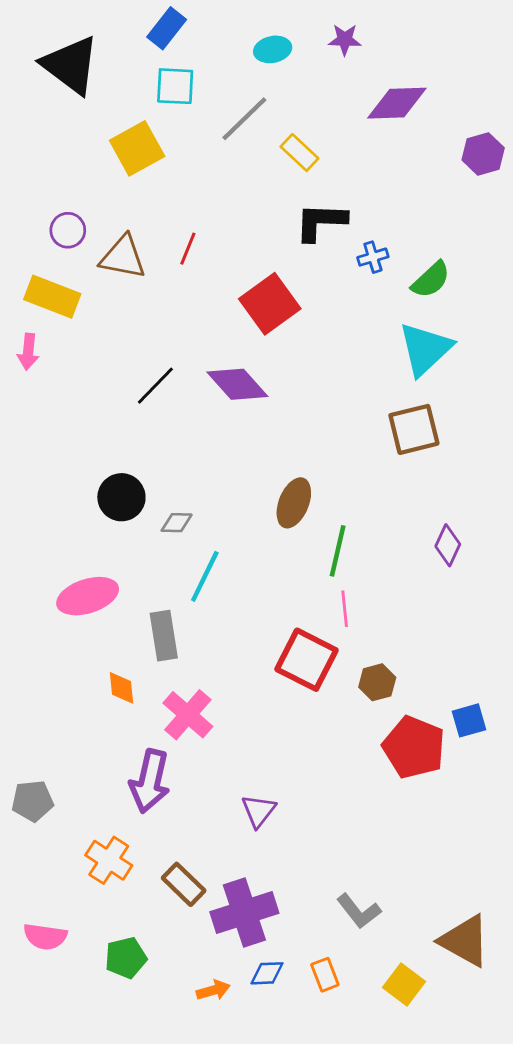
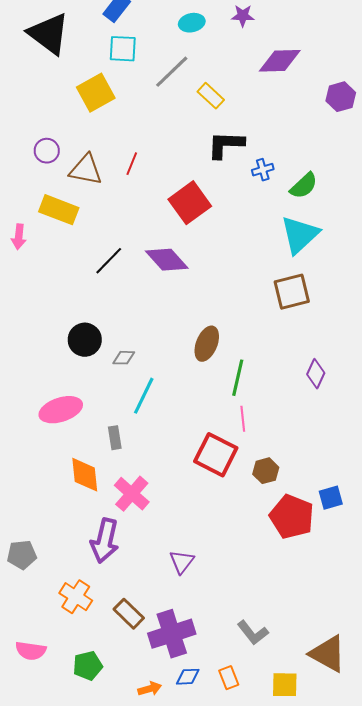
yellow rectangle: (52, 297) -> (59, 210), moved
gray rectangle: (164, 636) -> (115, 438), size x0.7
orange diamond: (121, 688) -> (85, 475), size x1.5
yellow square: (404, 985) -> (285, 685), turned -36

